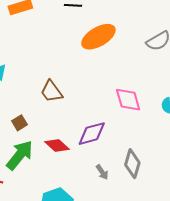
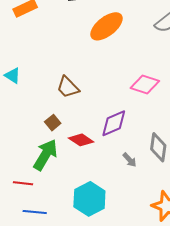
pink diamond: (128, 100) -> (145, 85), turned -48
brown square: (19, 123) -> (53, 123), moved

